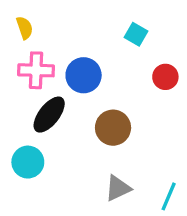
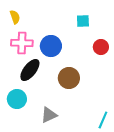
cyan square: (136, 34) -> (83, 21), turned -32
gray triangle: (118, 188) -> (49, 115), moved

